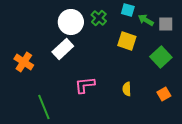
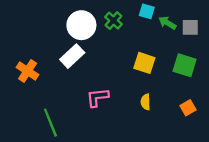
yellow square: (127, 41) -> (144, 63), moved
green square: (161, 57) -> (185, 65), turned -30

